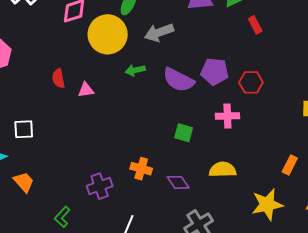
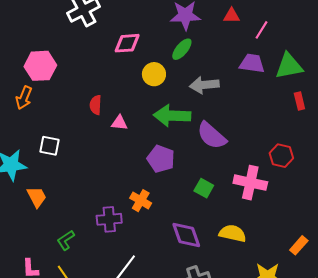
yellow circle: (108, 34) -> (154, 74), size x0.6
green arrow: (135, 70) -> (172, 116), size x1.8
purple pentagon: (215, 72) -> (161, 159), moved
pink cross: (227, 116) -> (250, 183), size x1.4
orange cross: (141, 169) -> (141, 201), moved
purple diamond: (178, 182) -> (186, 235), size x1.4

